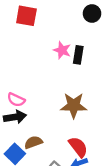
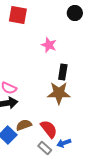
black rectangle: (78, 55) -> (63, 72), moved
red semicircle: (78, 147) -> (49, 129), moved

